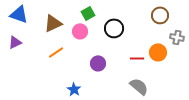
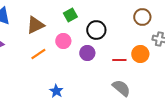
pink circle: (80, 31) -> (63, 41), moved
purple circle: (98, 63) -> (87, 53), moved

